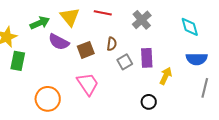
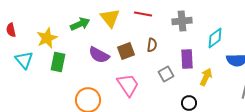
gray cross: (142, 20) -> (182, 21), turned 36
cyan diamond: (190, 27) -> (215, 38), moved, turned 70
purple semicircle: (59, 42) -> (99, 55), moved
gray square: (125, 62) -> (166, 74), moved

